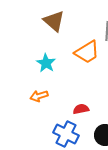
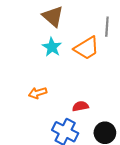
cyan star: (46, 63) -> (52, 47), moved

